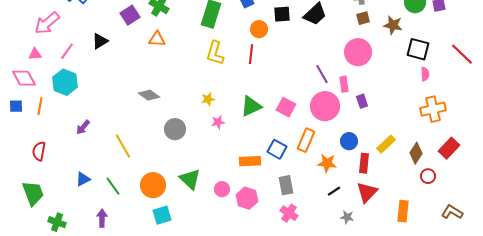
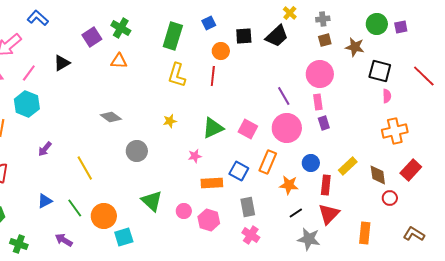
pink rectangle: (344, 84) -> (318, 102), moved
pink star: (218, 122) -> (195, 156), moved
brown diamond: (416, 153) -> (378, 175), turned -40
orange circle: (153, 185) -> (104, 216), moved
gray star: (347, 217) -> (309, 239), size x1.6
purple arrow: (102, 218) -> (64, 240), turned -60

